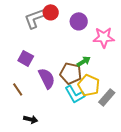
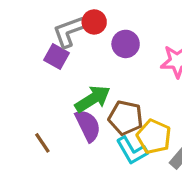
purple circle: (79, 21) -> (126, 44), moved
purple square: (26, 58) -> (57, 57), moved
green arrow: (84, 61) -> (93, 99), moved, size x1.6

